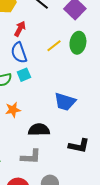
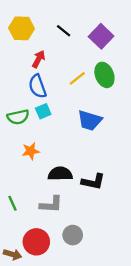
green ellipse: (78, 43) -> (104, 75), turned -30
blue trapezoid: (65, 102) -> (90, 120), moved
black L-shape: (79, 146) -> (93, 182), moved

